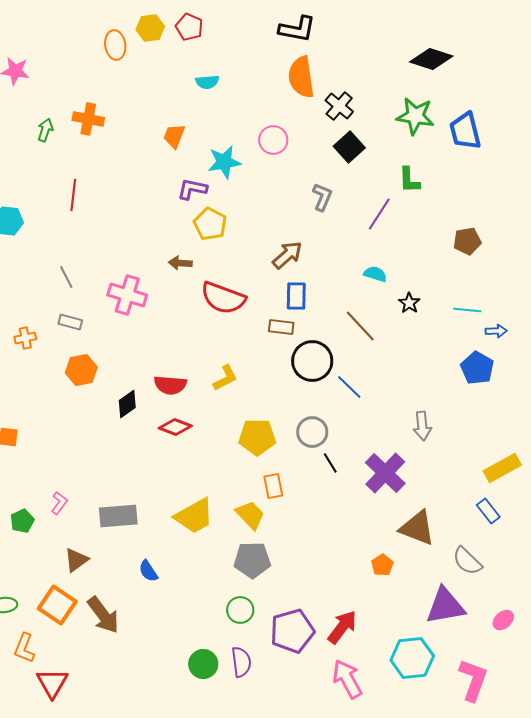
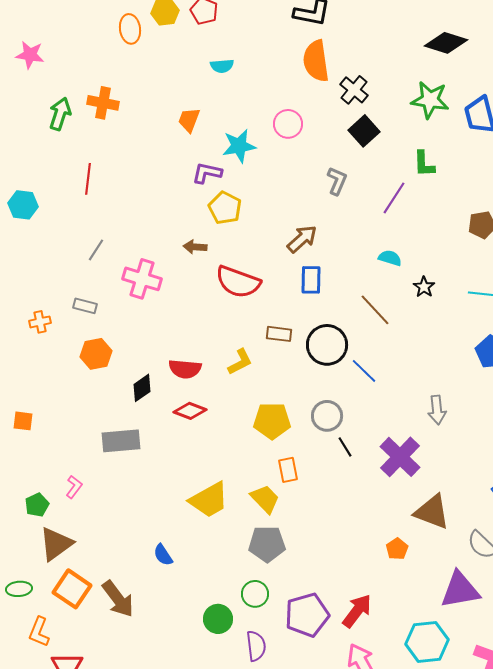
green arrow: (45, 130) -> (60, 114), size x1.4
gray line: (66, 277) -> (96, 250), moved, turned 60
brown rectangle: (281, 327) -> (279, 334), moved
gray rectangle: (118, 516) -> (121, 441), moved
brown triangle: (76, 560) -> (56, 544), moved, size x1.4
green circle: (203, 664) -> (218, 619), moved

